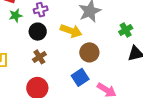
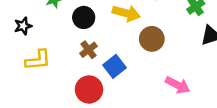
blue square: (80, 77) -> (115, 66), moved

